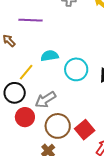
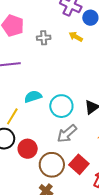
gray arrow: (45, 100) -> (67, 134), moved
red circle: (25, 117) -> (28, 149), moved

